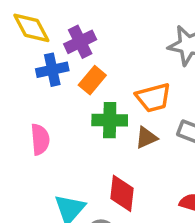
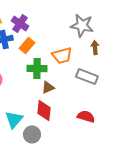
purple cross: (80, 42) -> (20, 23), turned -30
brown triangle: (146, 138) -> (48, 87), moved

